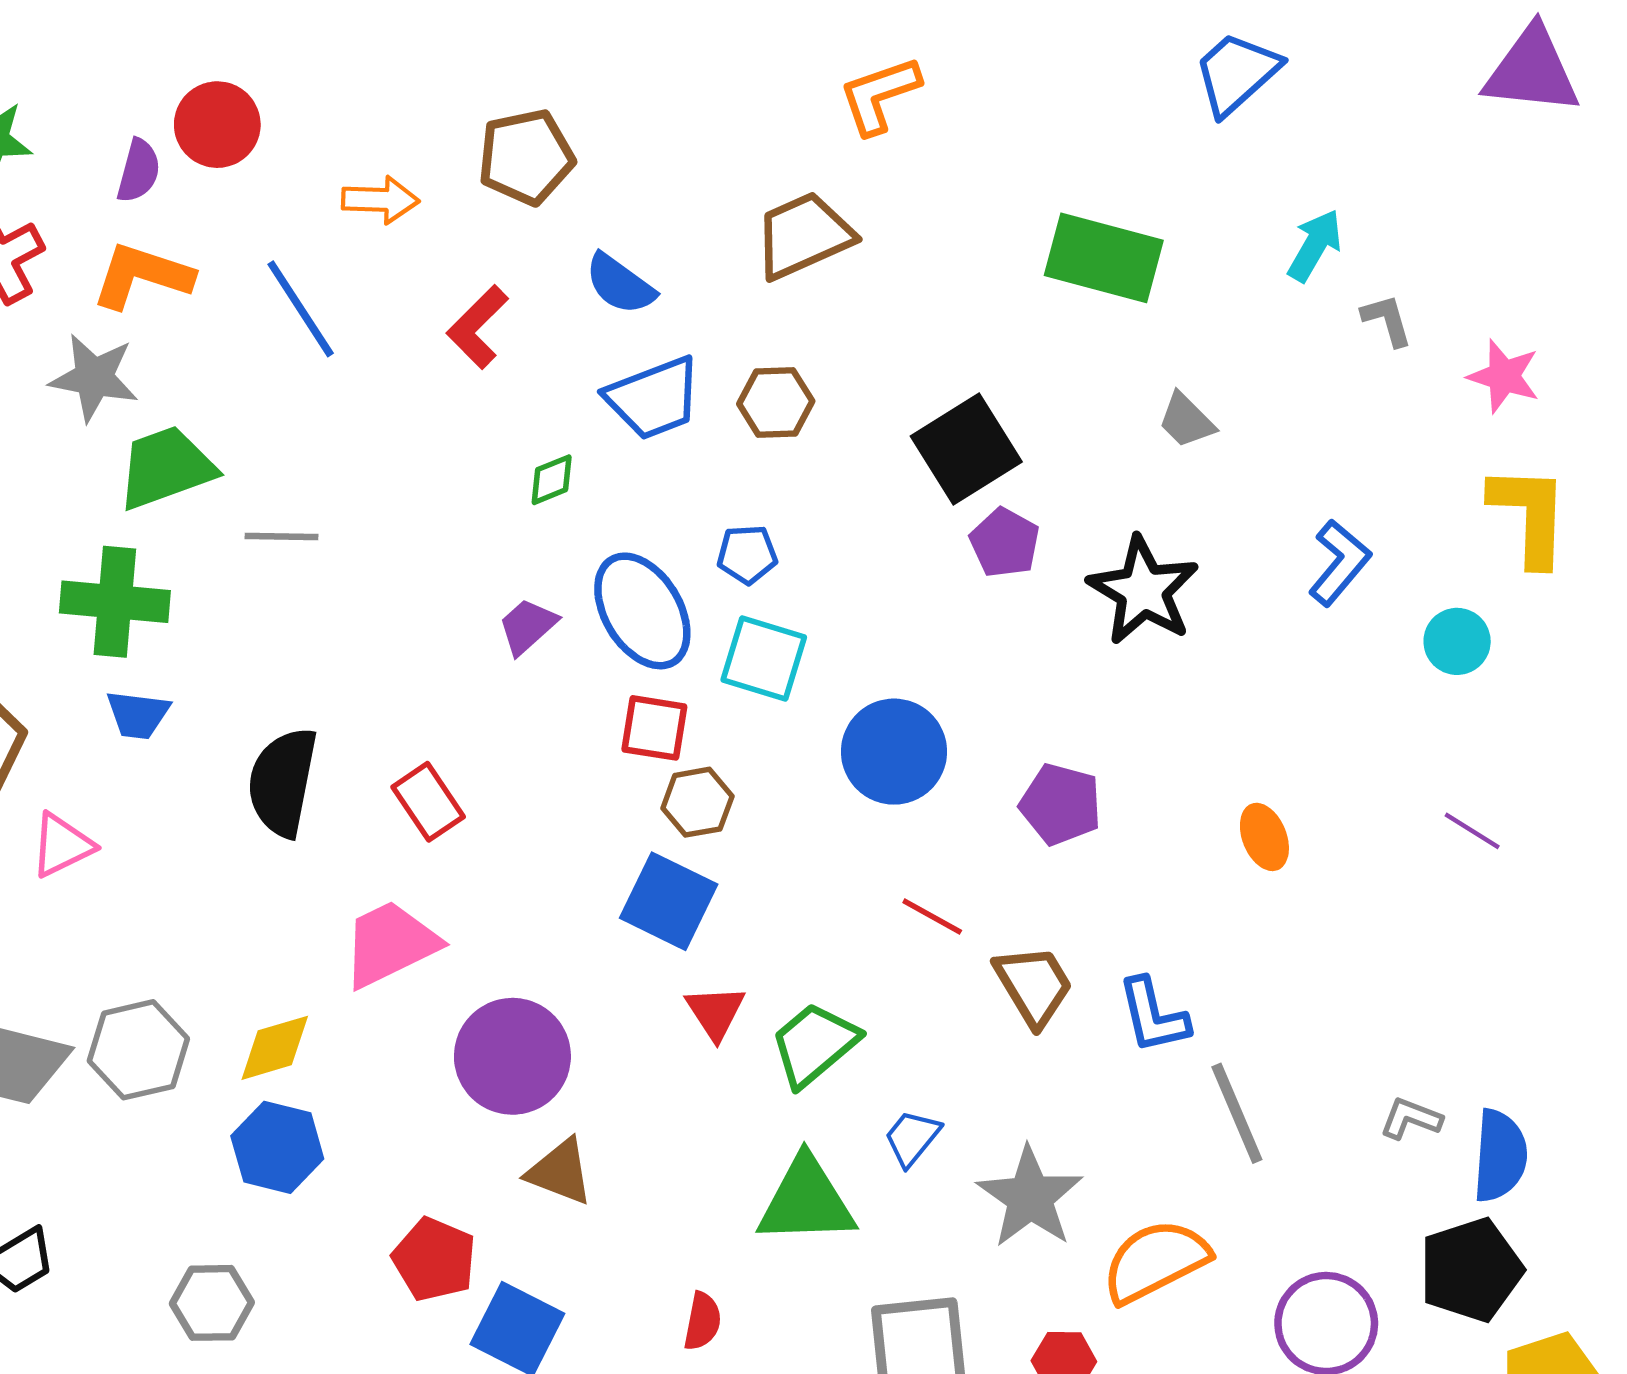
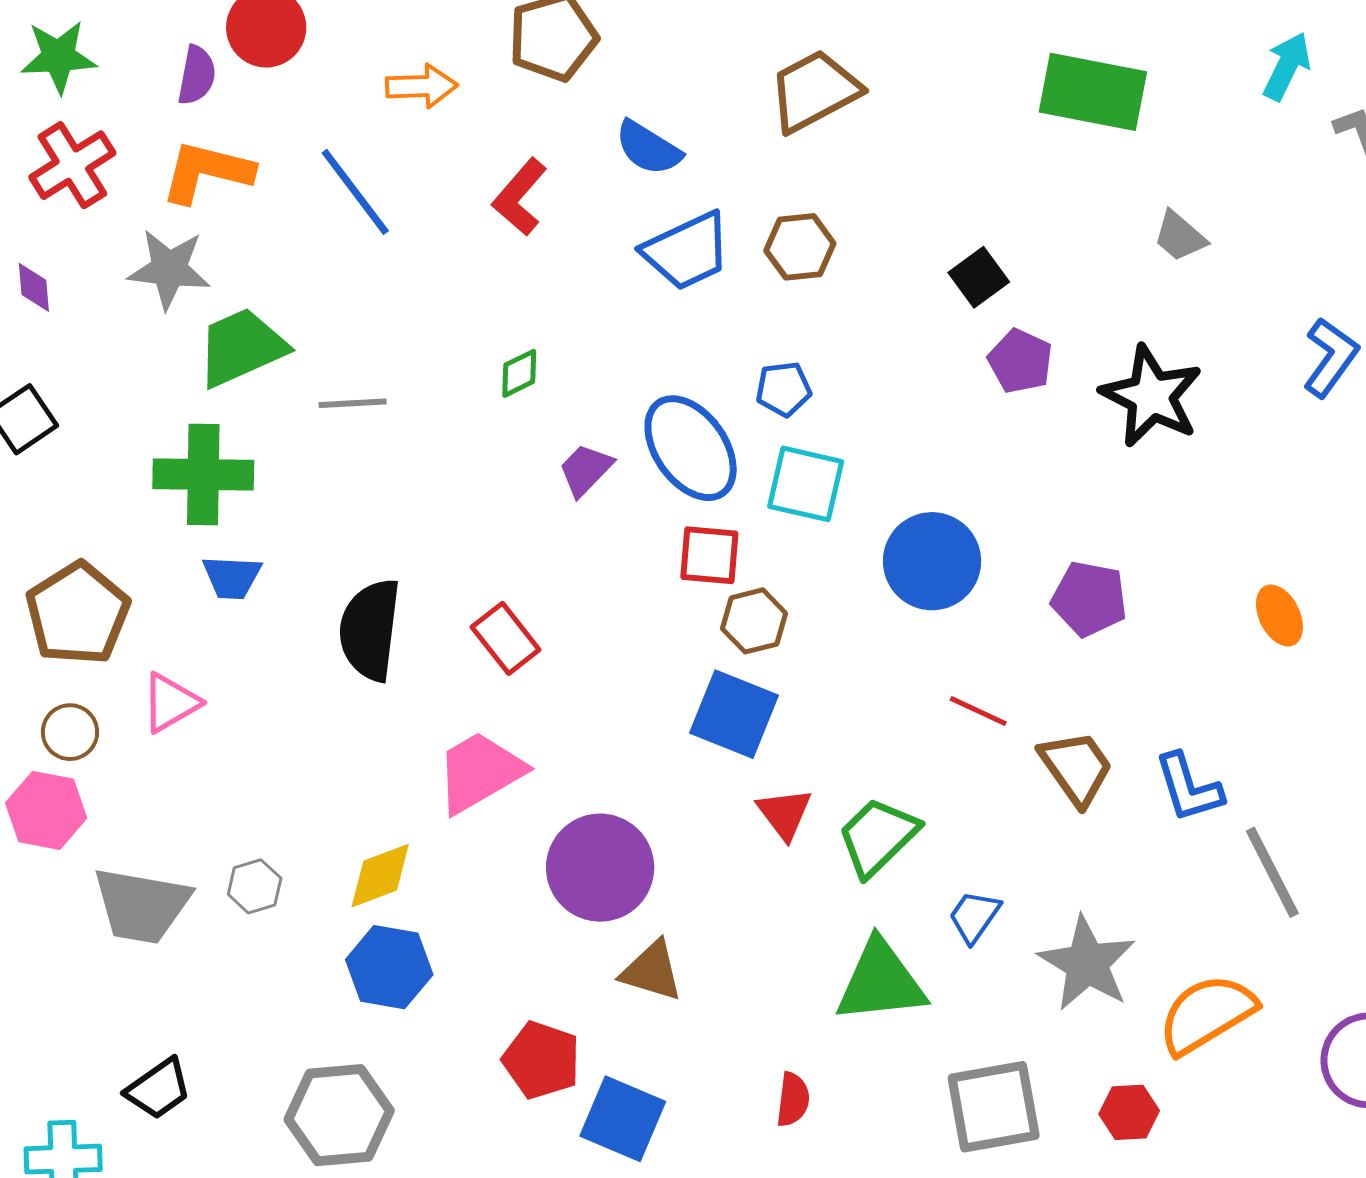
black square: (966, 449) -> (979, 277), size x0.6
green diamond: (552, 480) -> (519, 373), moved
gray hexagon: (138, 1050) -> (255, 886), size x0.6
gray hexagon: (212, 1303) -> (339, 1115), size x1.4

